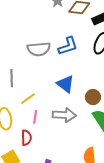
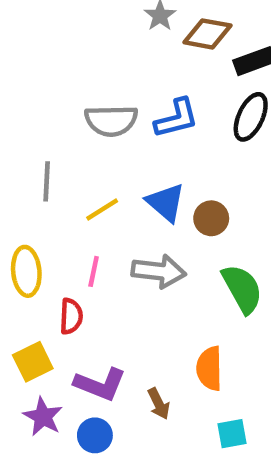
brown circle: (93, 97) -> (211, 218), moved
yellow line: (28, 99) -> (102, 209), moved

